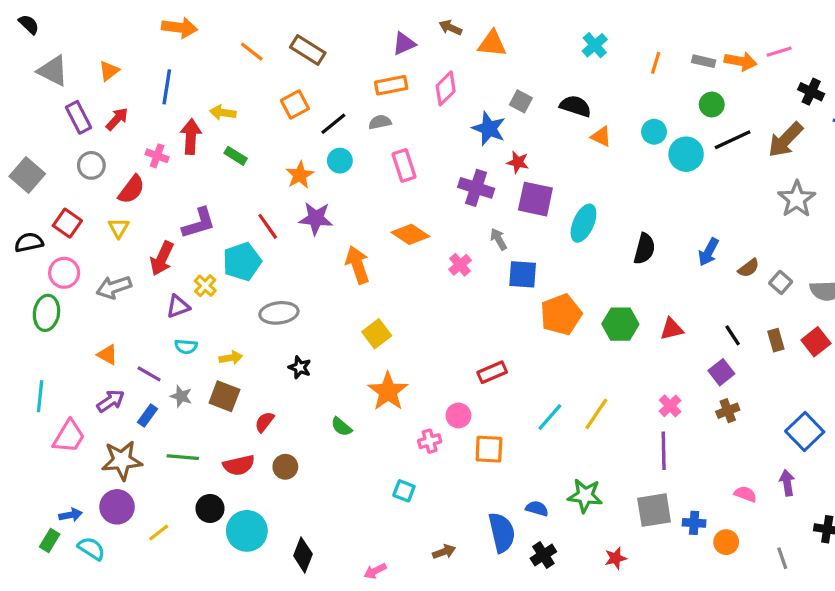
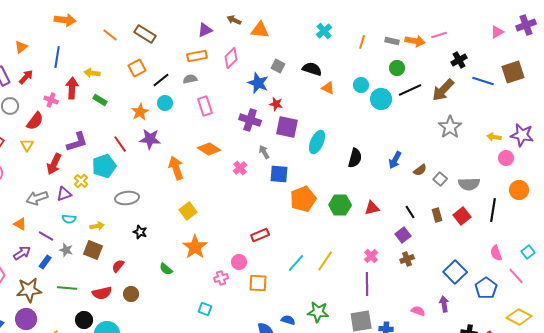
black cross: (811, 92) -> (459, 60), turned 35
gray arrow: (114, 287) -> (37, 198), moved

